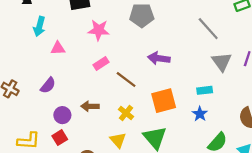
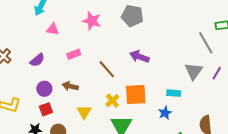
gray line: (208, 29) -> (206, 43), moved
pink rectangle: (101, 64) -> (74, 54), moved
yellow cross: (126, 113) -> (112, 101), moved
red square: (60, 138) -> (46, 109), moved
yellow triangle: (118, 140) -> (84, 112), moved

